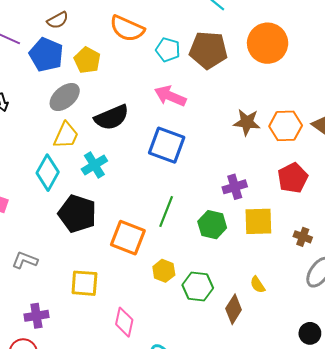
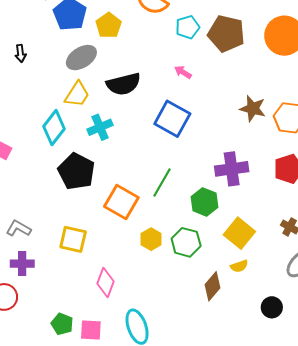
cyan pentagon: (168, 50) -> (188, 27), turned 30
pink arrow: (170, 96) -> (183, 72), size x0.6
purple cross: (235, 187) -> (232, 169), size x1.4
yellow square: (258, 221) -> (239, 233), moved, turned 32
gray L-shape: (25, 260) -> (18, 228), moved
yellow semicircle: (258, 285) -> (239, 266), turned -84
green hexagon: (198, 286) -> (186, 242), moved
black circle: (310, 333) -> (272, 307), moved

